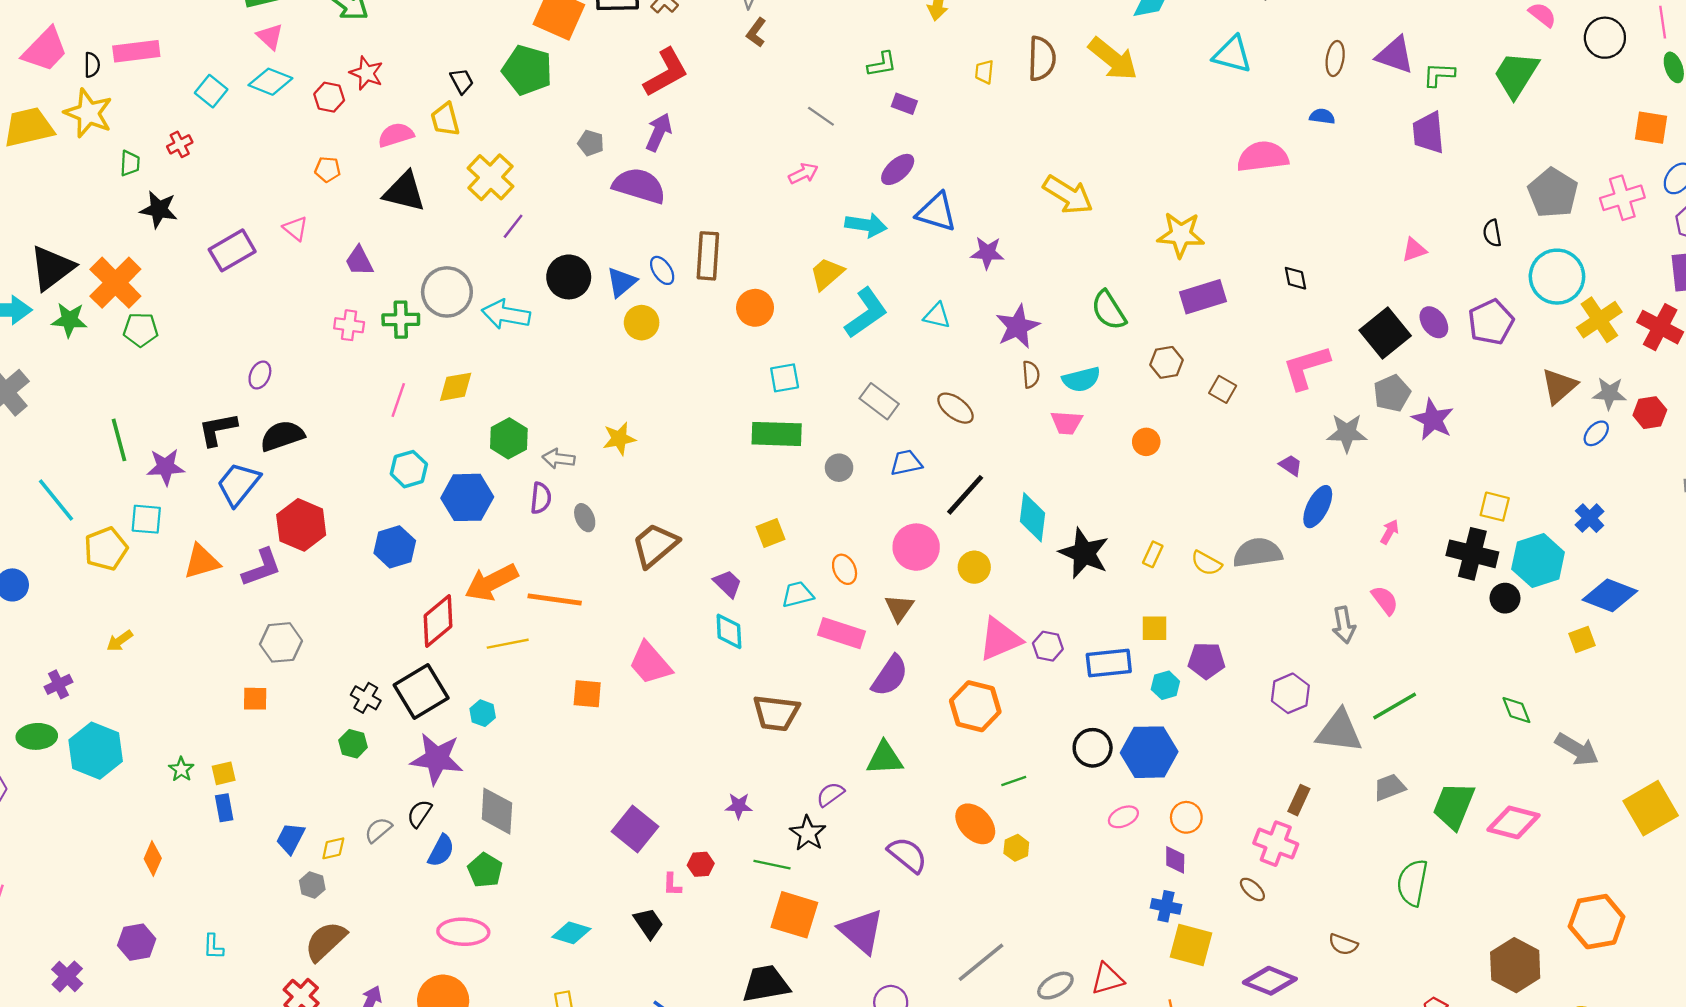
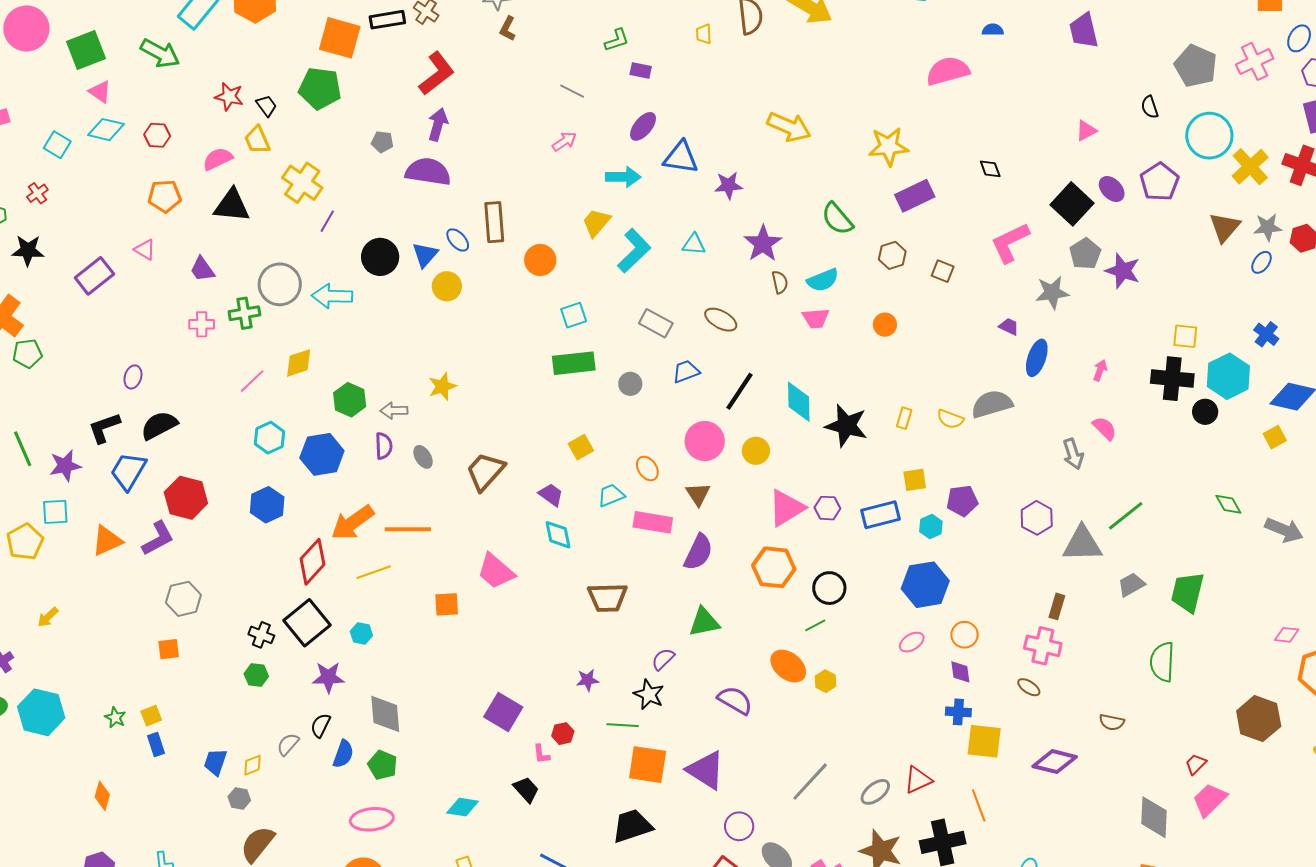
red star: (366, 73) -> (229, 97), moved
orange pentagon: (328, 169) -> (165, 196), size x1.5
pink line: (398, 400) -> (252, 381), turned 36
black circle: (1093, 748) -> (829, 588), moved
purple star: (437, 759) -> (328, 677), size x0.7
pink diamond: (1514, 822) -> (1287, 635), moved, size x0.6

